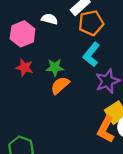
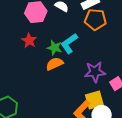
cyan L-shape: (91, 54) -> (69, 43), moved

